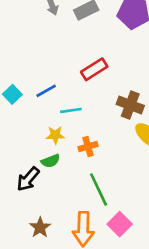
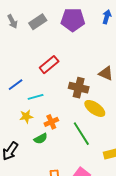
green semicircle: (51, 161) -> (41, 139), moved
green line: (99, 189) -> (81, 134), moved

